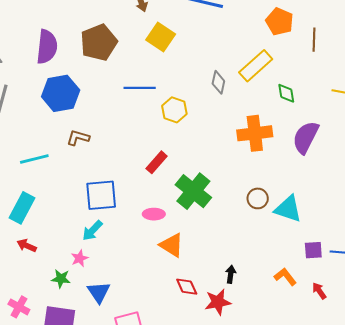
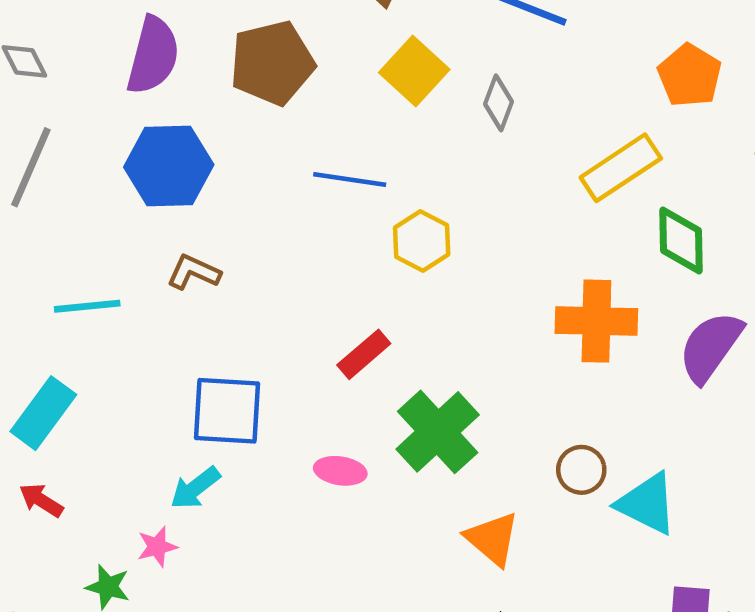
gray diamond: (218, 82) -> (498, 103), moved
green diamond: (286, 93) -> (681, 240), size x1.4
orange triangle: (172, 245) -> (492, 539), moved

